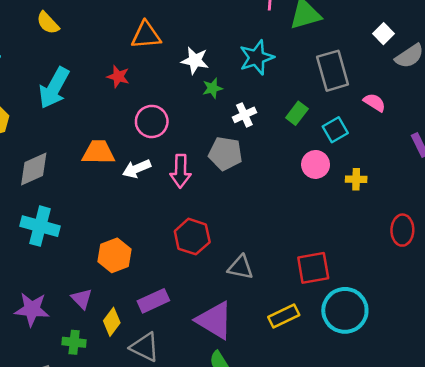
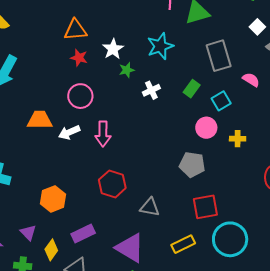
white star: (195, 61) -> (113, 49), turned 30
red star: (118, 77) -> (79, 58), moved
gray pentagon: (225, 154) -> (192, 165), moved

